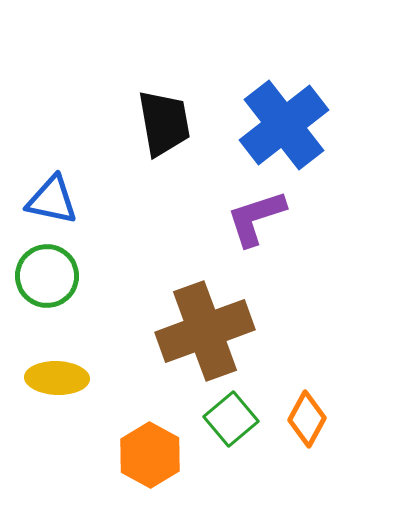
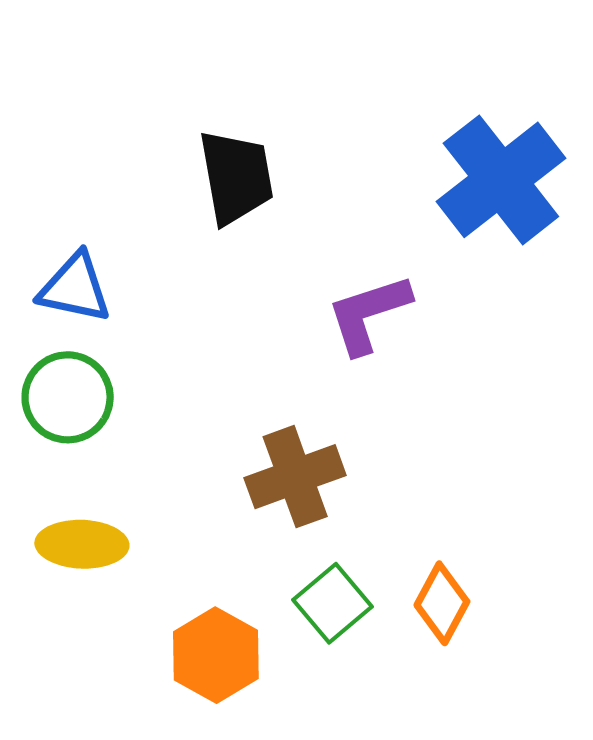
blue cross: (284, 125) -> (501, 180), moved
brown cross: (205, 331) -> (295, 477), size x0.7

